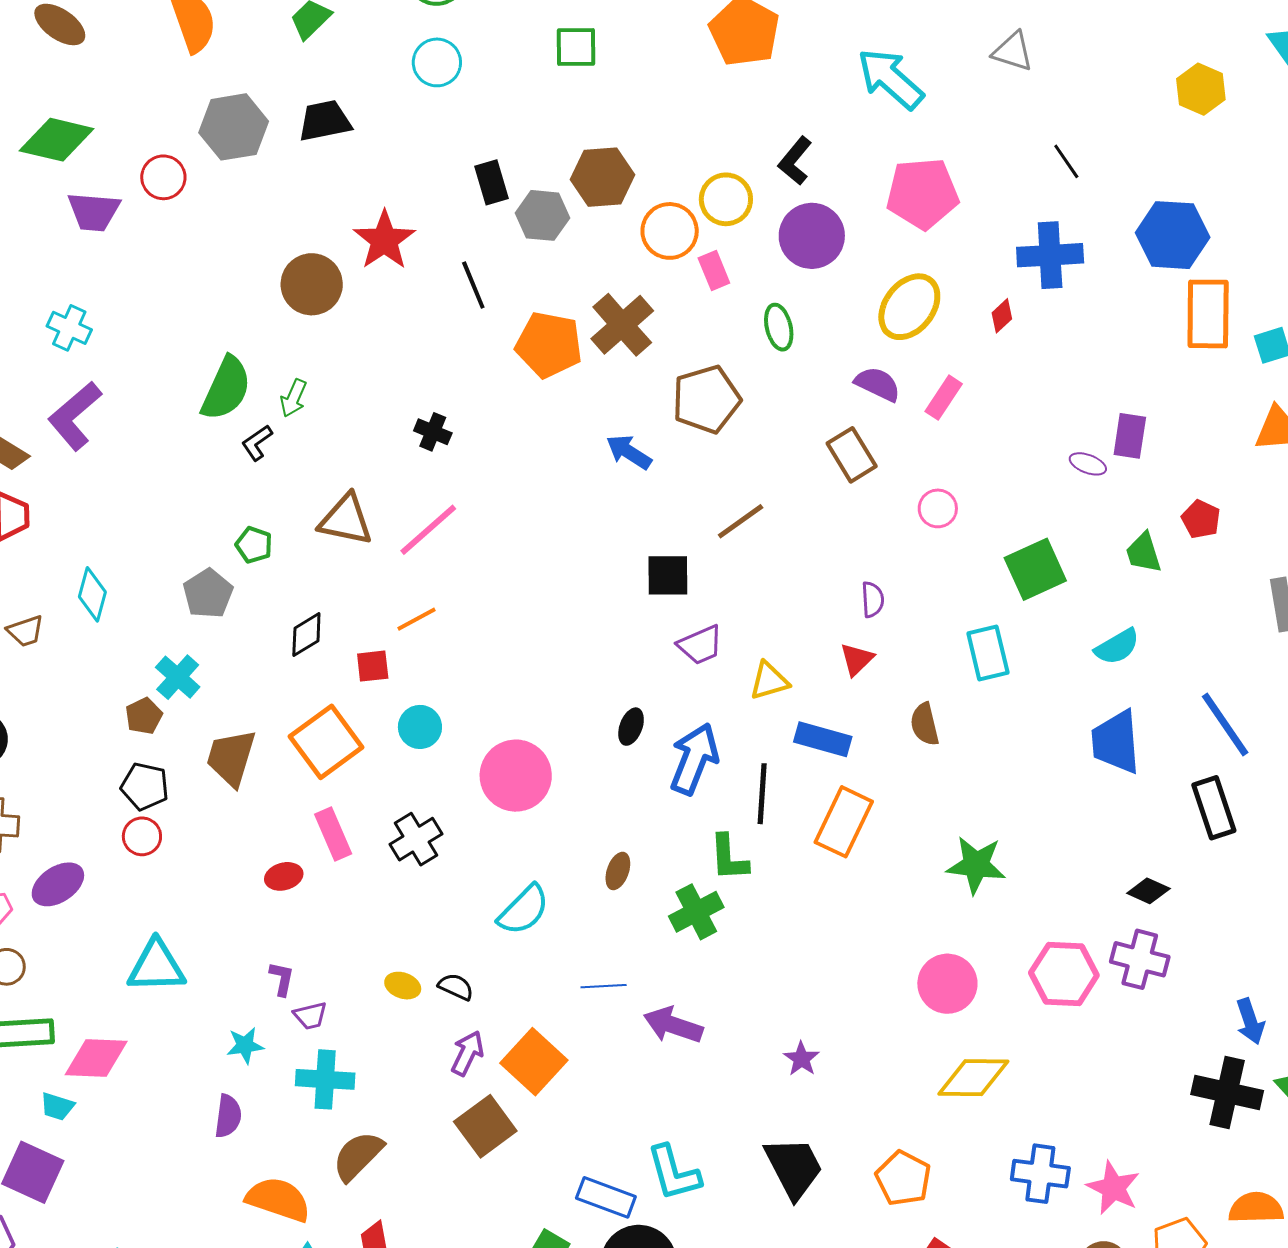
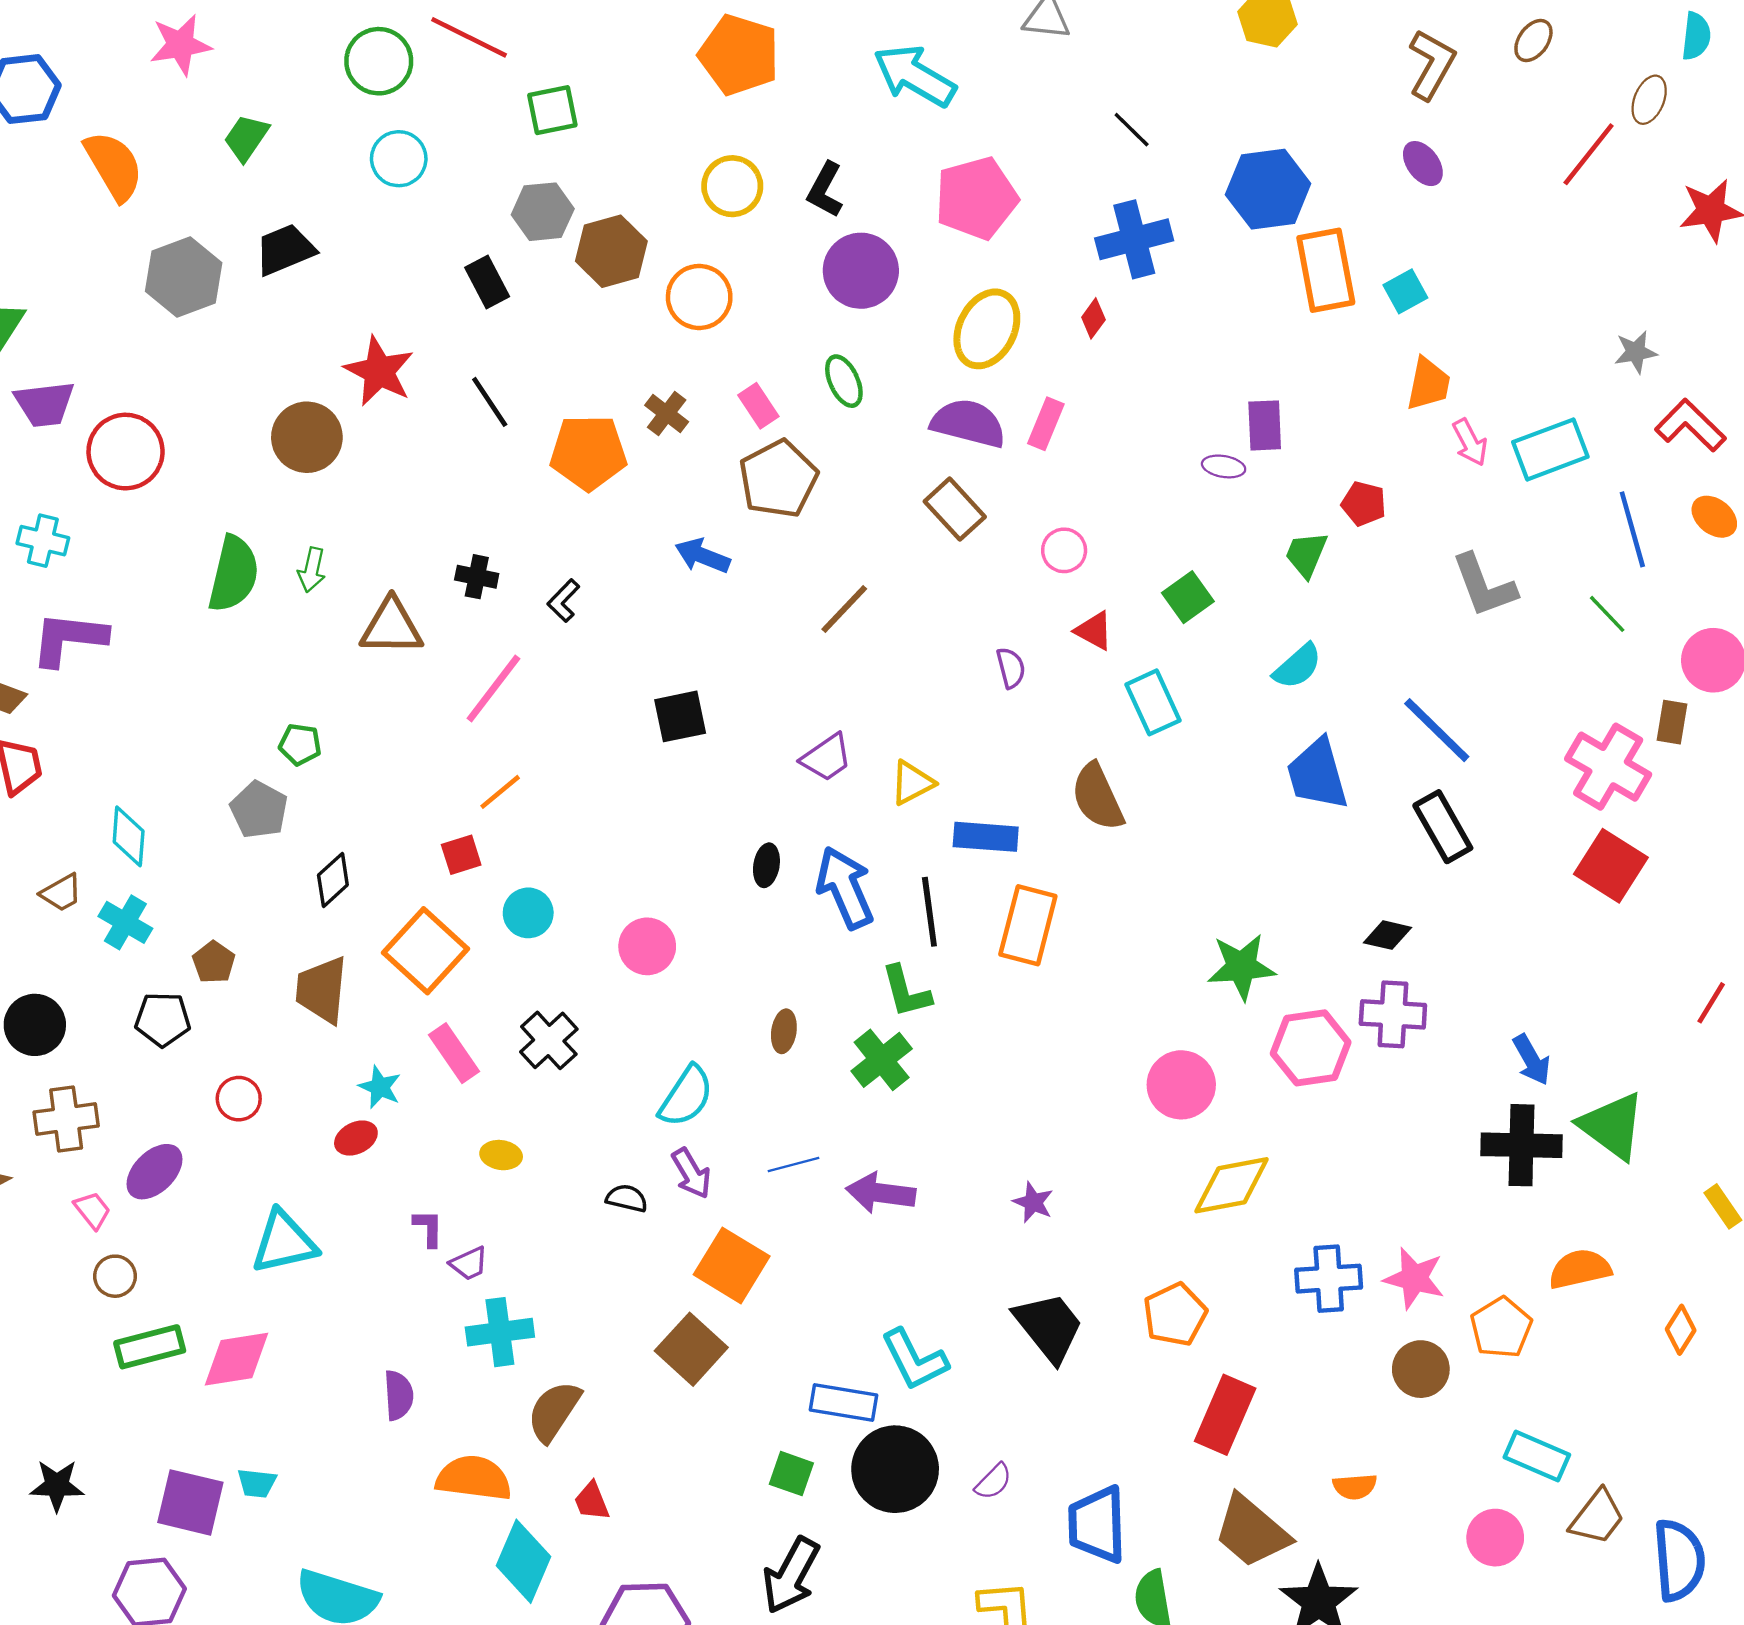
red circle: (163, 177) -> (126, 452), moved, size x1.5
yellow circle: (726, 199) -> (732, 186), moved
gray hexagon: (542, 215) -> (543, 212), moved
pink rectangle: (714, 270) -> (758, 406), moved
brown cross: (622, 325) -> (667, 414), size x0.6
purple semicircle: (878, 384) -> (968, 423), size x1.4
purple L-shape: (75, 416) -> (69, 639), turned 58
black L-shape: (257, 443) -> (564, 601), moved
brown triangle: (346, 520) -> (391, 627), moved
green trapezoid: (1143, 553) -> (1306, 554), turned 51
green square: (1035, 569) -> (1188, 597), size x0.7
black square: (668, 575) -> (680, 716), moved
black diamond: (306, 634) -> (333, 880), moved
red triangle: (857, 659) -> (1094, 631), moved, turned -36
cyan cross: (178, 677) -> (125, 922), moved
brown semicircle: (925, 724) -> (1098, 797), size x1.4
blue arrow: (694, 759) -> (845, 888), turned -34
pink circle: (516, 776) -> (647, 946), size x0.7
black pentagon: (145, 786) -> (163, 1019), moved
green star: (976, 865) -> (1241, 967), moved
red ellipse: (284, 876) -> (356, 1138), moved
yellow ellipse: (403, 986) -> (501, 1155), moved
cyan star: (245, 1045) -> (380, 1087), moved, turned -30
purple arrow: (467, 1053) -> (691, 1173), moved, turned 135
cyan trapezoid: (57, 1106) -> (257, 1483), moved
orange pentagon: (903, 1178) -> (1175, 1315), turned 30

